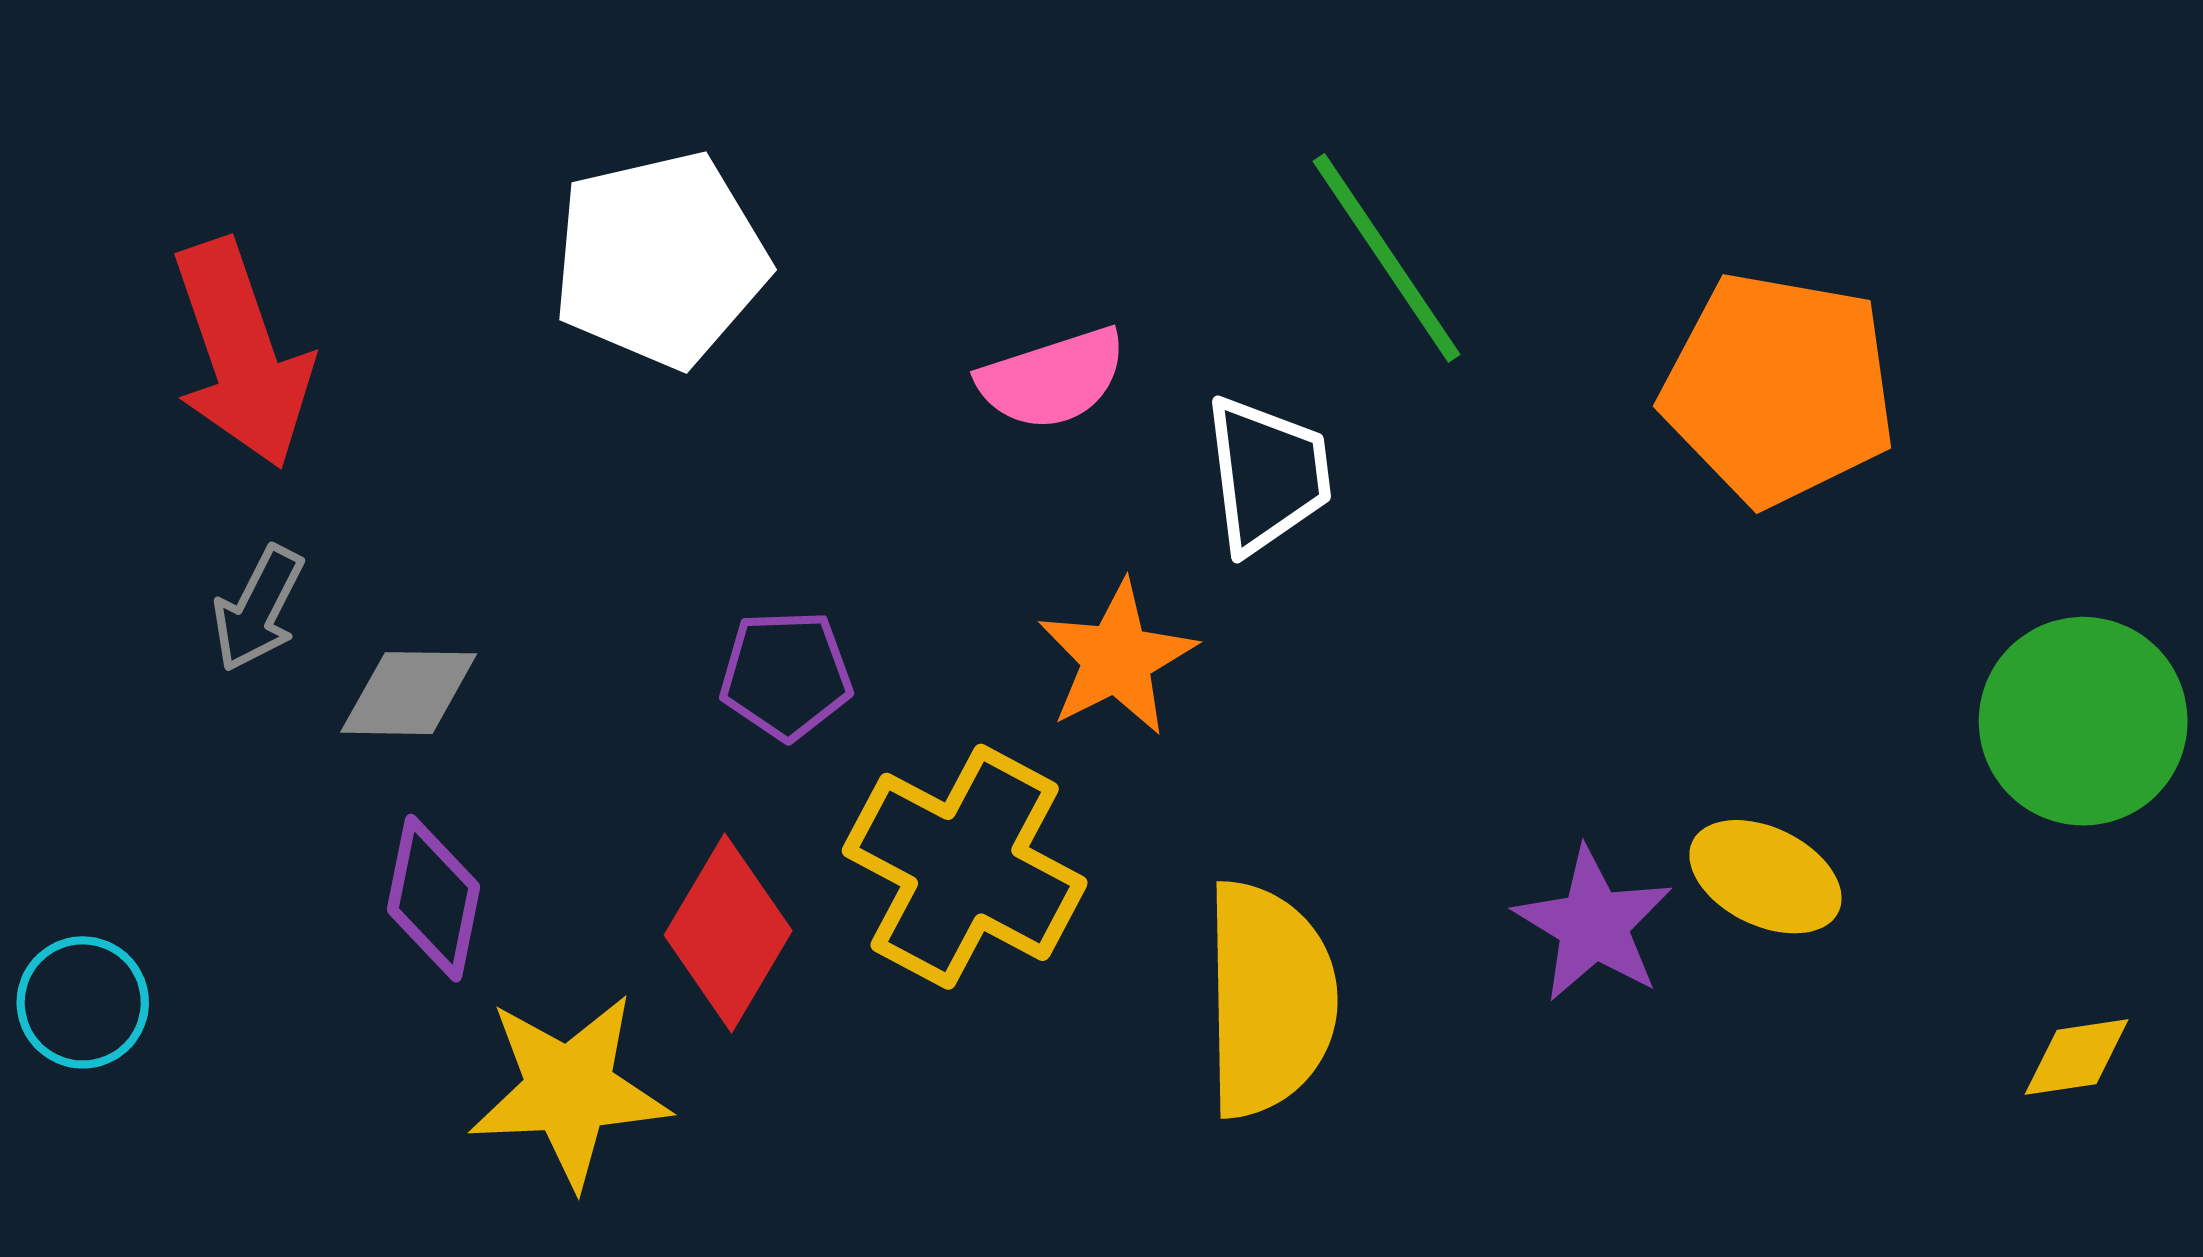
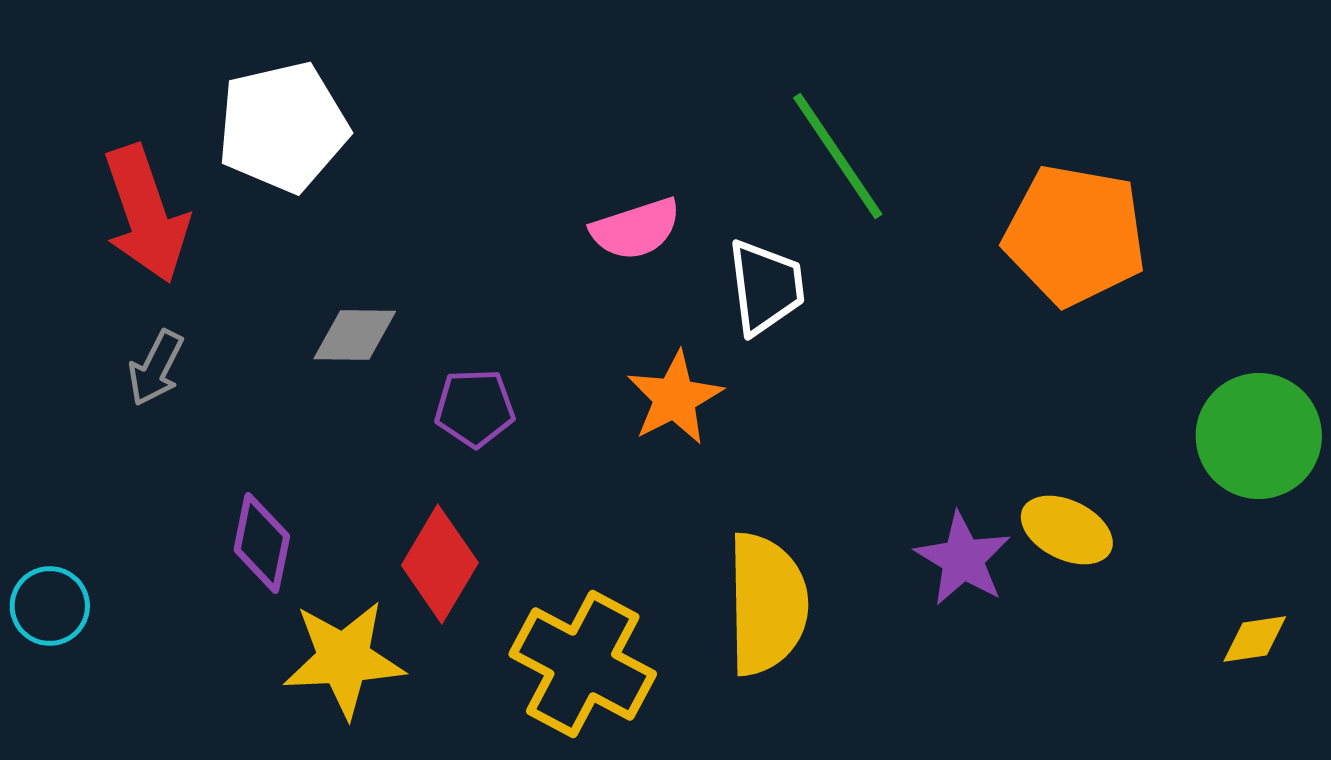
white pentagon: (660, 260) -> (283, 127), moved
gray diamond: (409, 693) -> (355, 335), moved
yellow cross: (965, 867) -> (583, 664), moved

